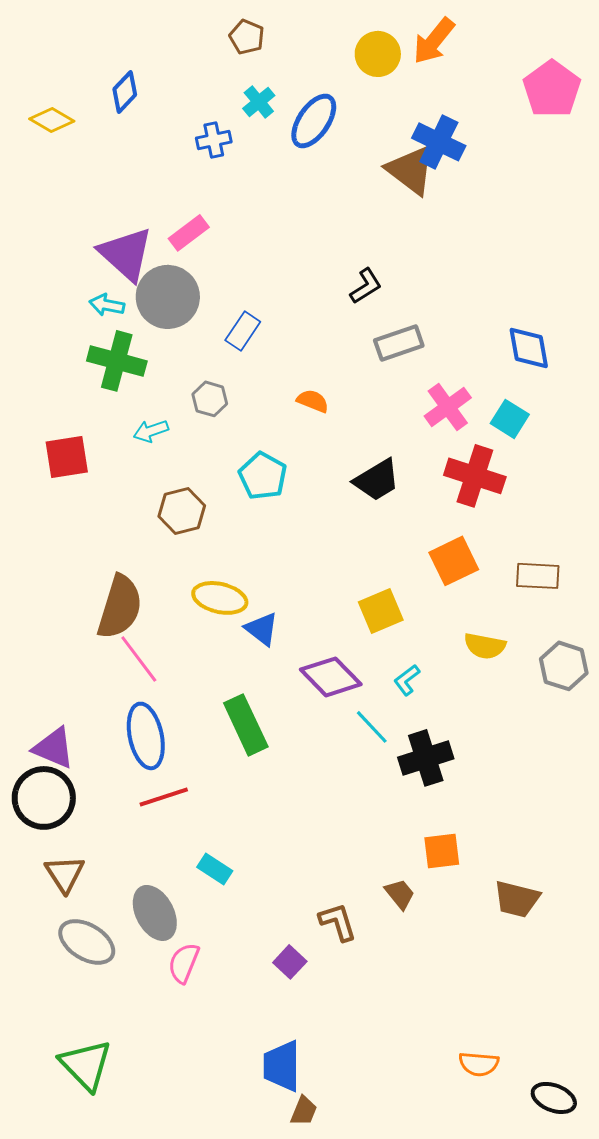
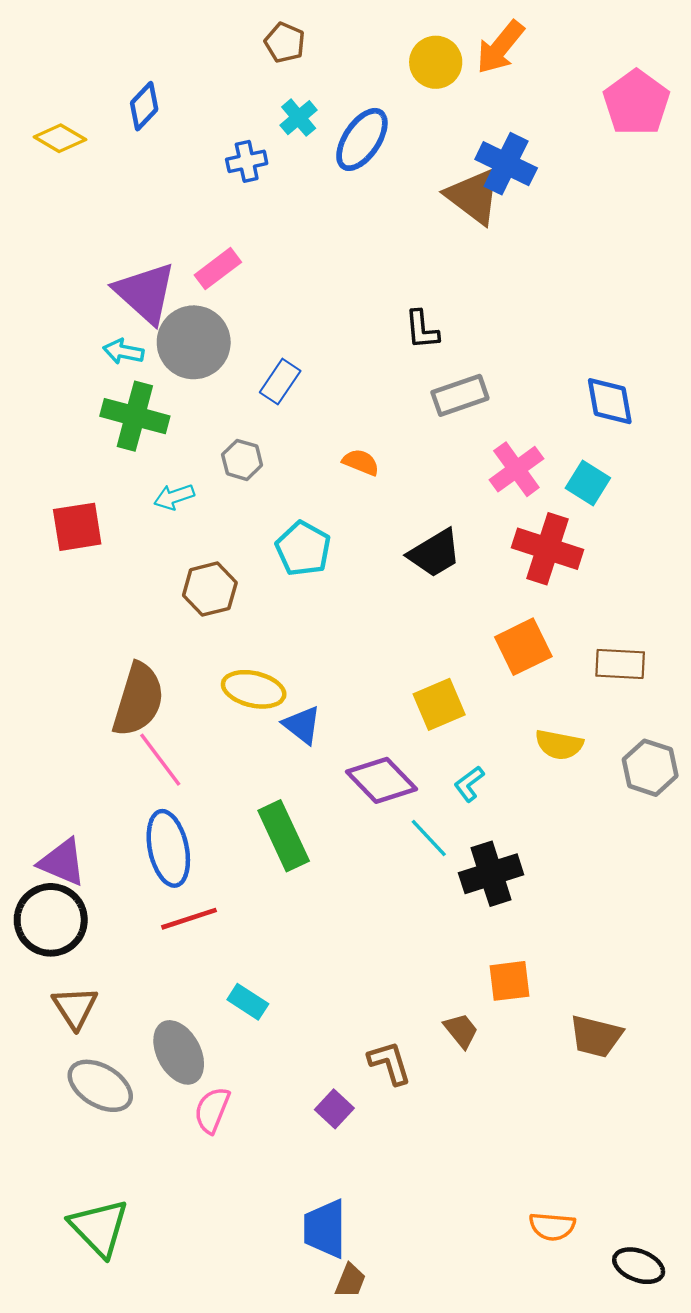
black L-shape: (366, 286) -> (422, 330), turned 117

